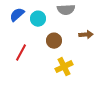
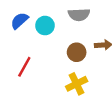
brown circle: (54, 41) -> (77, 52), moved

